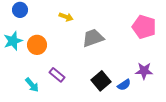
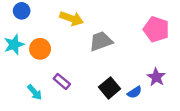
yellow arrow: (66, 17) -> (72, 18), size x1.5
purple star: (144, 71) -> (156, 77), turned 30

